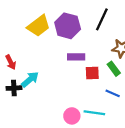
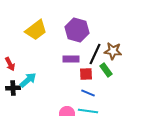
black line: (102, 19) -> (95, 54), moved
purple hexagon: (68, 26) -> (77, 30), moved
blue line: (113, 93) -> (88, 93), moved

